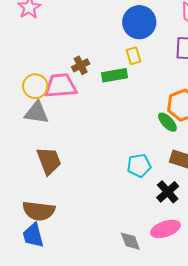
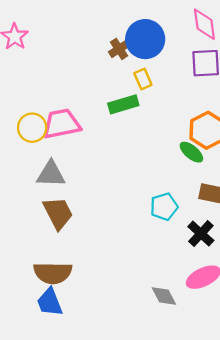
brown cross: (81, 65) -> (119, 49), moved
gray triangle: (37, 113) -> (51, 174), moved

